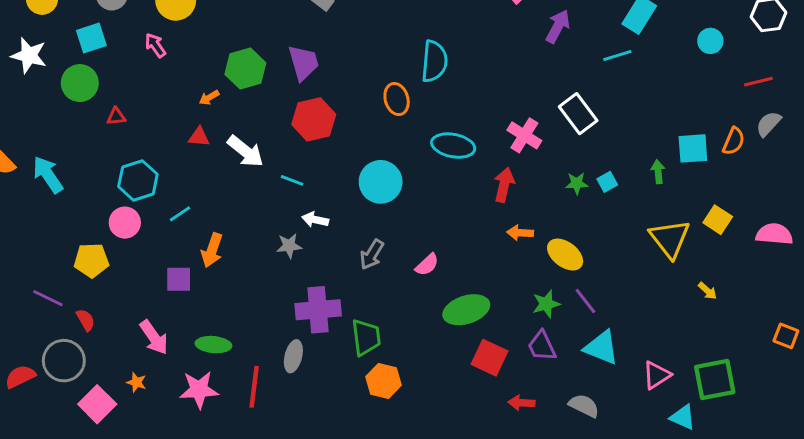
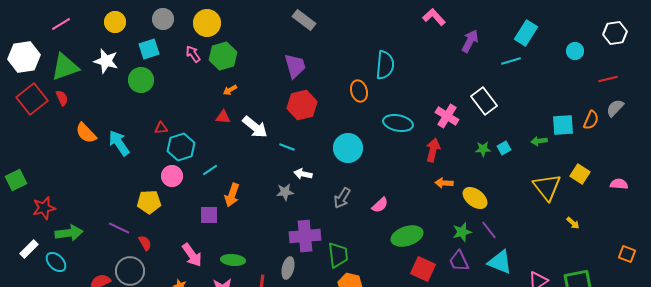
green hexagon: (245, 69) -> (223, 56), moved
red triangle: (116, 116) -> (161, 128), moved
green arrow: (658, 172) -> (539, 141), turned -91
pink semicircle: (774, 234) -> (619, 184), size x0.7

